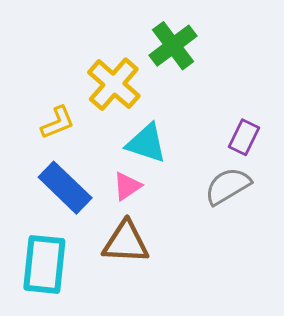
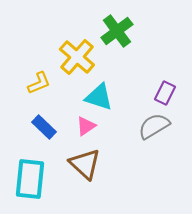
blue rectangle: (65, 188) -> (44, 127), size x0.7
brown triangle: (126, 242) -> (85, 164), turned 40

